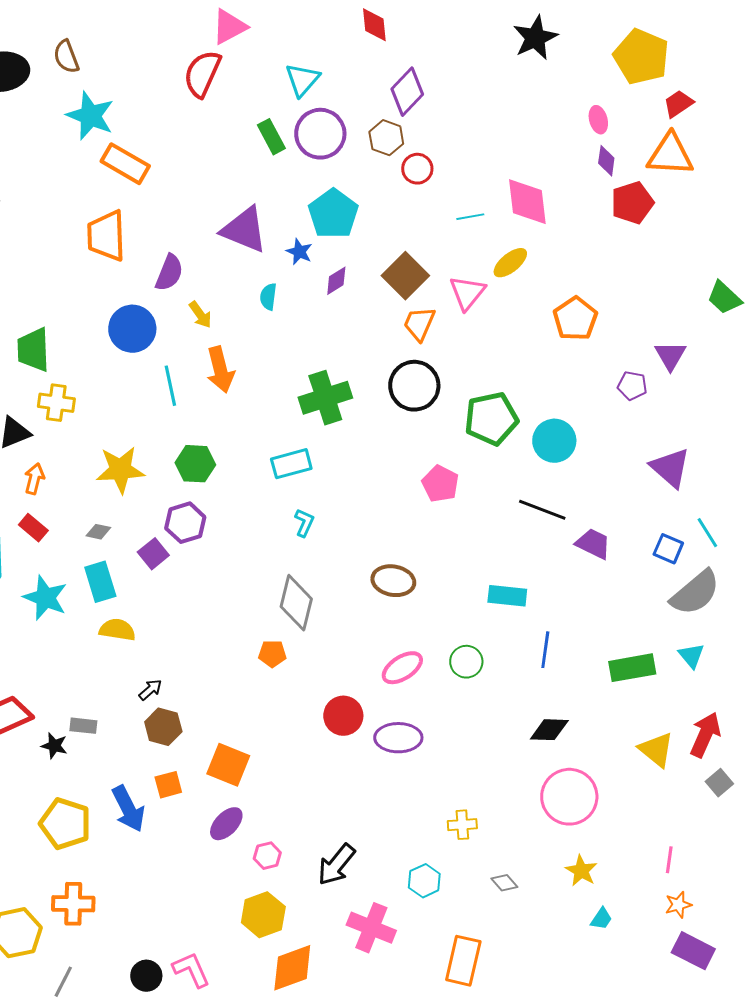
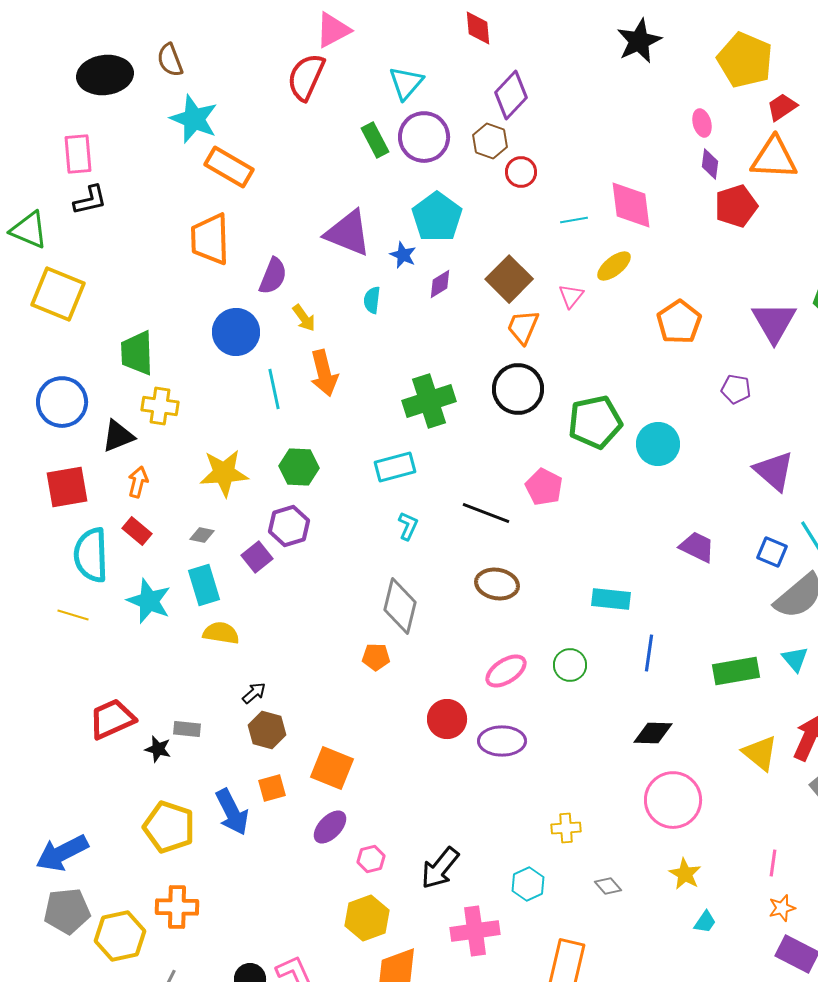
pink triangle: (467, 293) -> (571, 296), size x0.7
purple triangle: (670, 356) -> (774, 322), moved, size x1.4
black line: (542, 510) -> (486, 513), moved
pink cross: (371, 928) -> (475, 931), turned -30

